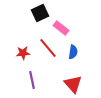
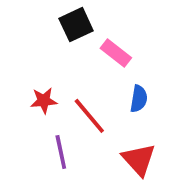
red line: (48, 48) -> (89, 116), moved

